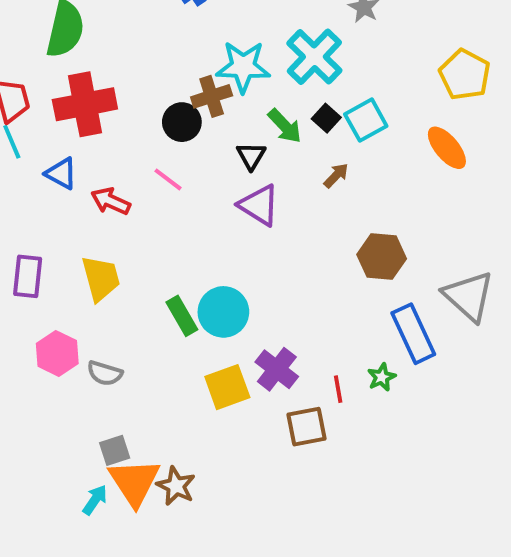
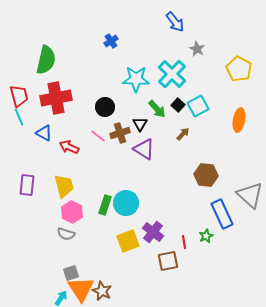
yellow pentagon: (465, 75) -> (239, 69), moved
brown cross: (212, 96) -> (120, 133), moved
orange ellipse: (447, 148) -> (239, 120), turned 50
green rectangle: (182, 316) -> (105, 205), turned 48
pink hexagon: (57, 353) -> (72, 212), moved

